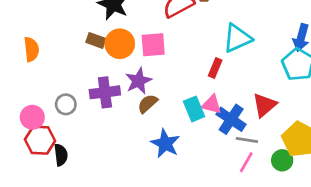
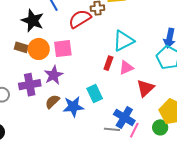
brown semicircle: (148, 104) -> (52, 102), moved
pink triangle: (212, 104) -> (126, 68), moved, turned -35
blue cross: (231, 119) -> (124, 117), moved
gray line: (247, 140) -> (112, 129), moved
blue star: (165, 144) -> (73, 107), moved, turned -30

